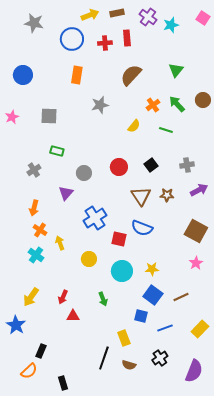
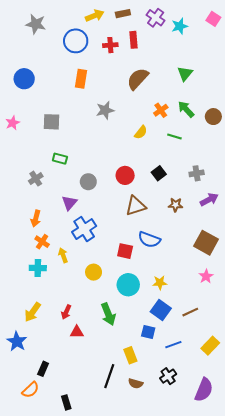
brown circle: (203, 100) -> (213, 117), moved
brown triangle: (141, 196) -> (136, 206), moved, turned 45
blue cross: (95, 218) -> (84, 229), moved
cyan cross: (36, 255) -> (38, 268), turned -35
green arrow: (103, 299) -> (108, 314), size x1.5

